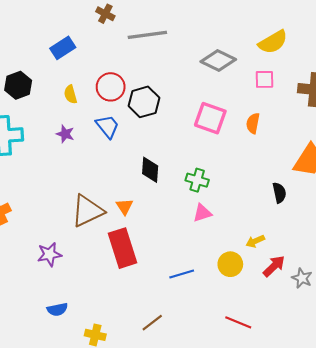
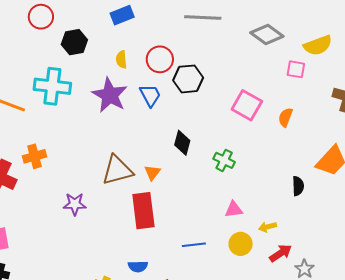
gray diamond: (218, 61) -> (267, 34), moved
pink square: (264, 79) -> (296, 69), moved
purple star: (65, 134) -> (110, 95), size x2.0
pink triangle: (202, 213) -> (234, 209), moved
blue semicircle: (57, 309) -> (138, 266), moved

